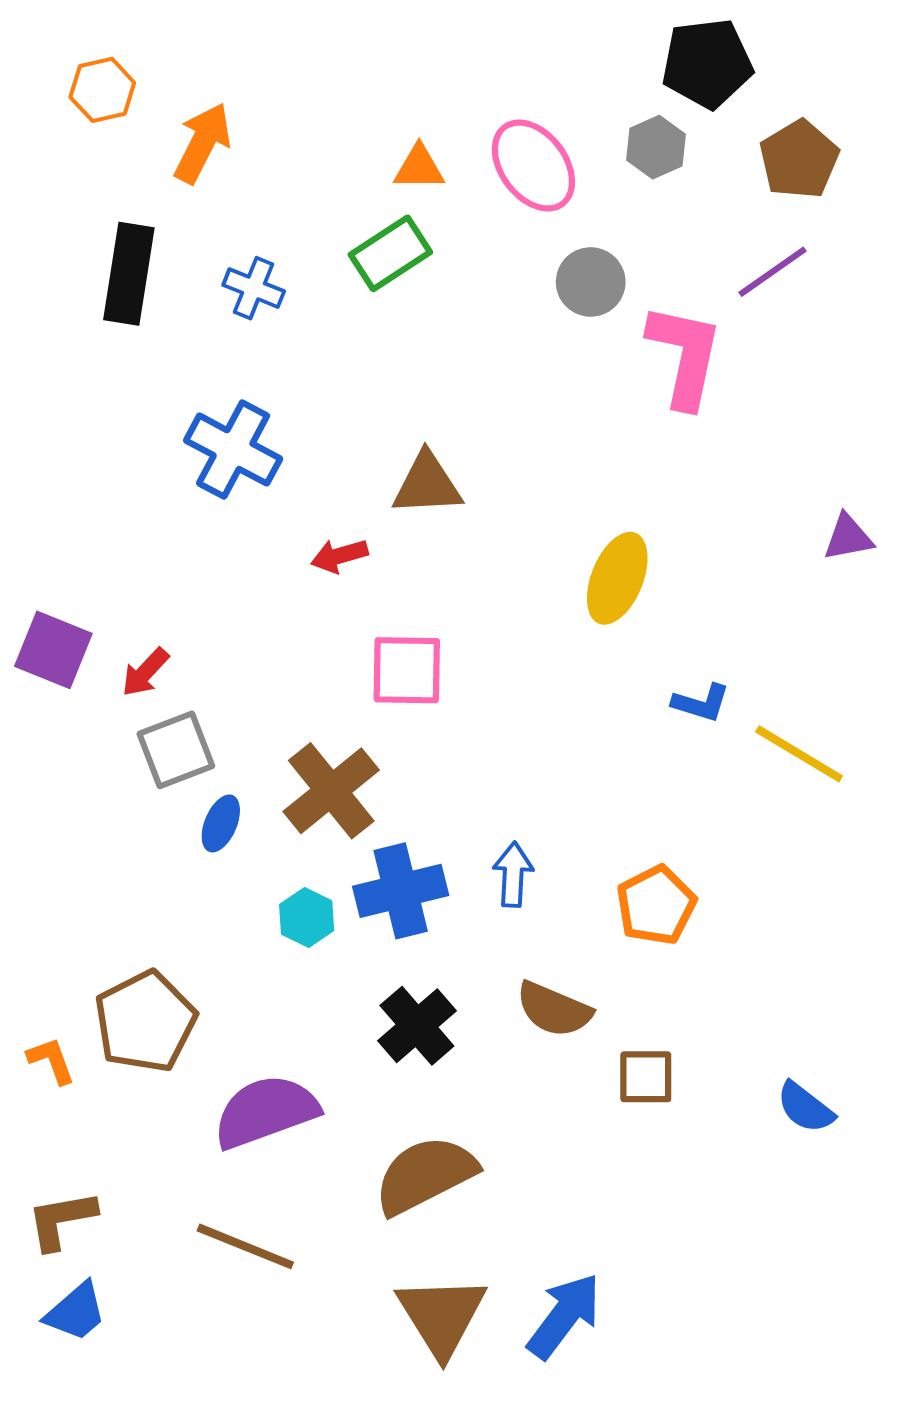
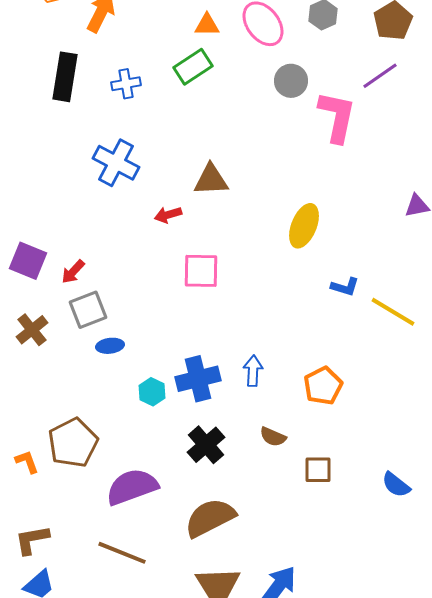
blue cross: (254, 288) -> (126, 84), turned -32
brown cross: (331, 791) -> (32, 330), moved, size x0.7
blue ellipse: (221, 823) -> (110, 346), turned 60
brown semicircle: (554, 1009) -> (273, 437), size x0.7

